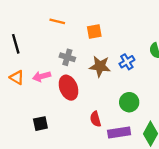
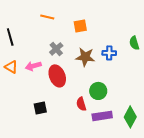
gray cross: (67, 57) -> (56, 49), turned 32
blue cross: (127, 62) -> (109, 53), turned 32
green circle: (129, 102) -> (98, 91), moved
black square: (40, 124) -> (40, 108), moved

